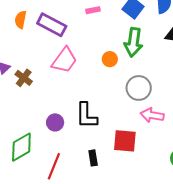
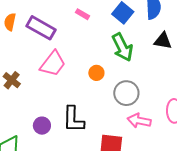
pink rectangle: (93, 10) -> (83, 14), turned 40
green arrow: (133, 42) -> (122, 47), turned -36
orange circle: (110, 59) -> (96, 73), moved

